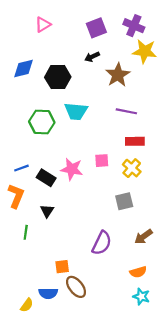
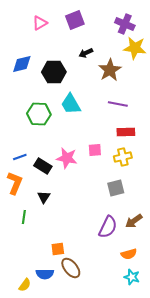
purple square: (96, 28) -> (75, 20), moved
cyan trapezoid: (76, 111) -> (71, 104), turned 55
yellow cross: (132, 168) -> (123, 157), turned 36
purple semicircle: (102, 243) -> (108, 227), moved

